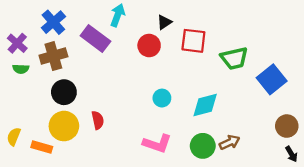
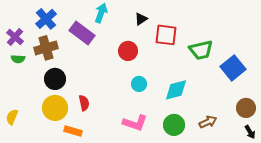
red circle: (149, 46) -> (128, 51), moved
brown arrow: (230, 142) -> (208, 122), moved
orange rectangle: (42, 147) -> (73, 131), moved

